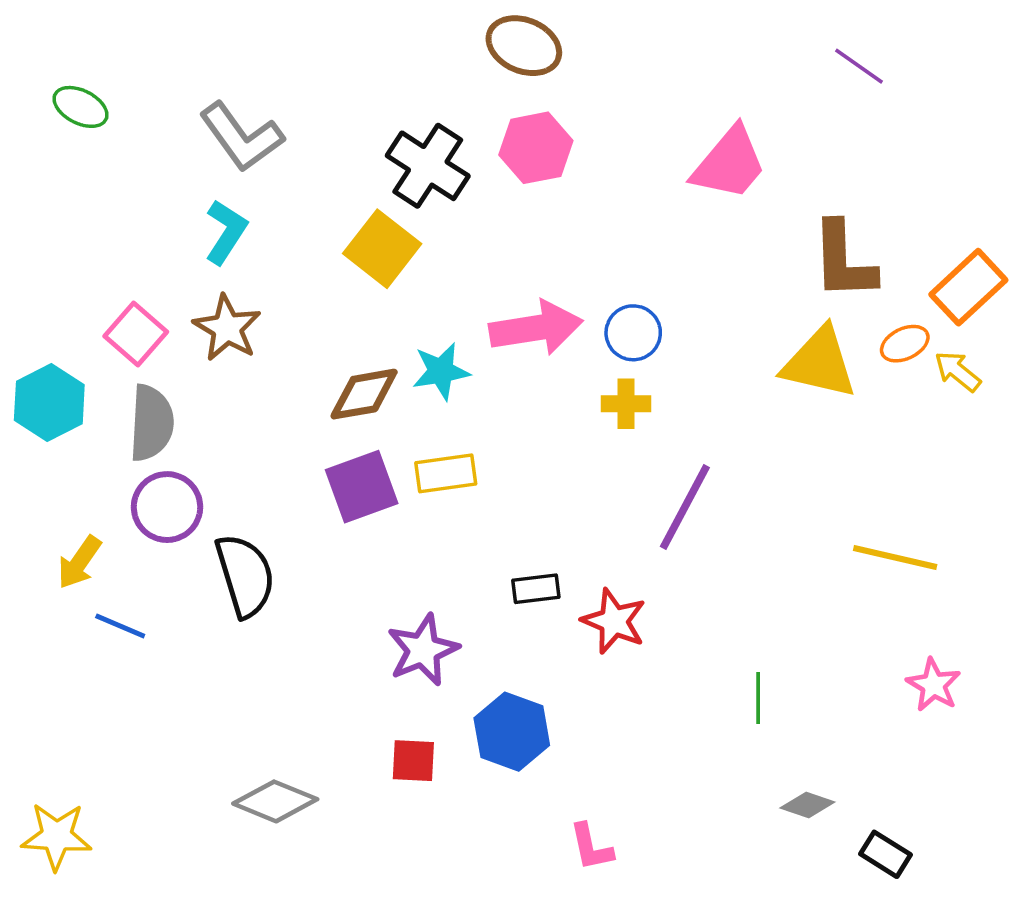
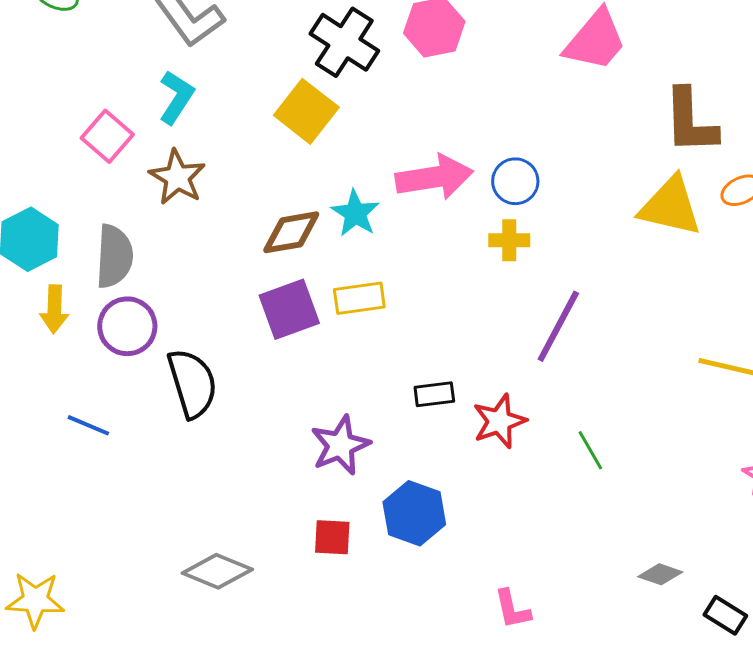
pink square: (136, 334) -> (107, 136), moved
cyan star: (441, 371) -> (355, 213), turned -30
yellow arrow: (79, 562) -> (54, 309), moved, turned -33
red star: (614, 621) -> (499, 421), turned 30
green line: (758, 698) -> (590, 450), moved, turned -30
pink L-shape: (591, 847) -> (512, 609), moved

